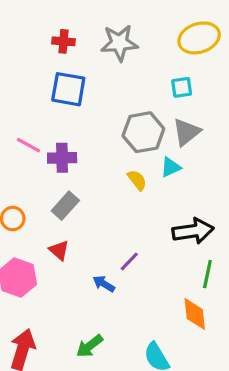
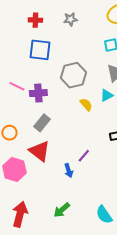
gray star: (119, 43) -> (70, 19), size x0.6
gray hexagon: (143, 132) -> (73, 75), moved
red triangle: (59, 250) -> (40, 151), size x1.6
blue arrow: (104, 284) -> (69, 171), turned -136

